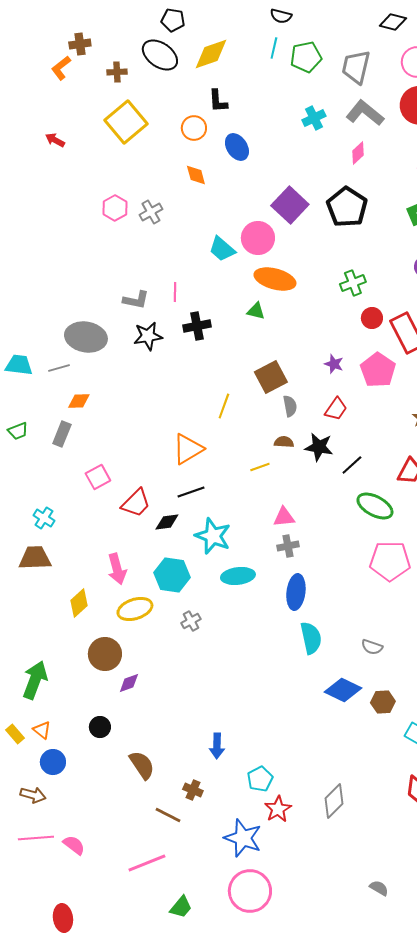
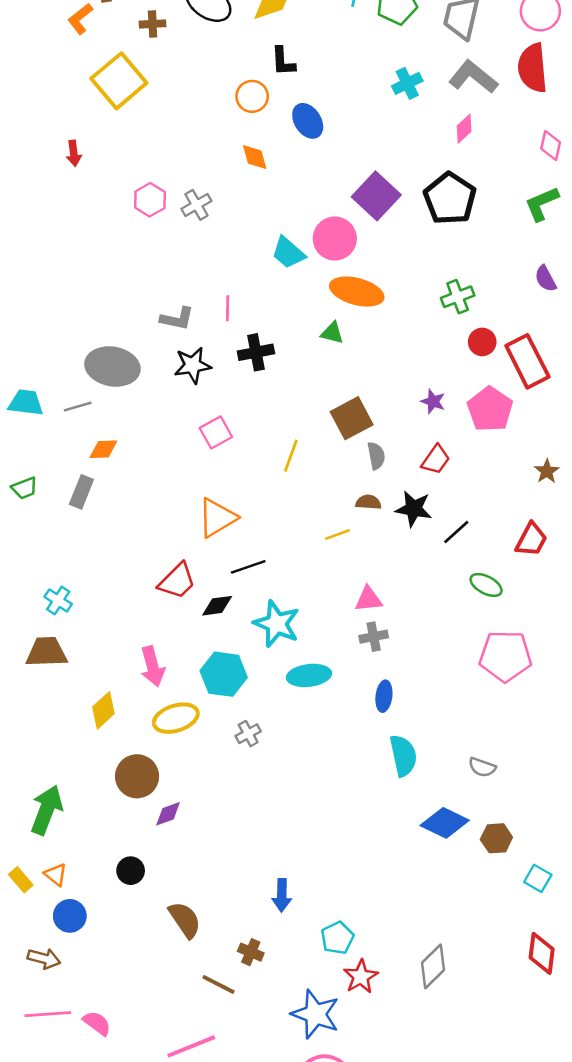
yellow square: (126, 122) -> (119, 81), moved
red arrow: (55, 140) -> (74, 153), moved, turned -126
orange triangle: (188, 449) -> (217, 518), moved
pink square: (98, 477) -> (216, 432), moved
green ellipse: (375, 506) -> (486, 585), size x0.7
blue ellipse: (296, 592) -> (384, 696), size x0.7

